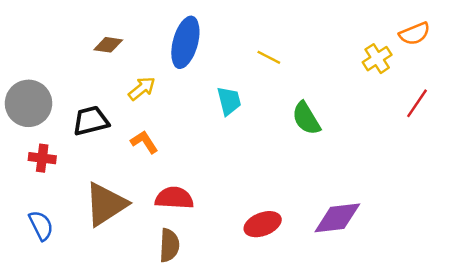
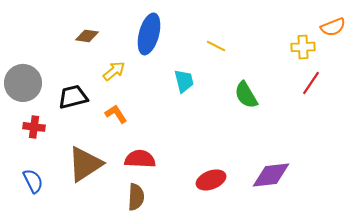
yellow cross: (377, 59) -> (303, 47), turned 30
red line: (417, 103) -> (311, 83), moved

